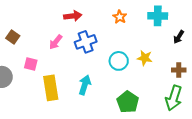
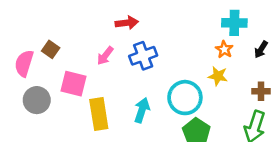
orange star: (120, 17) -> (224, 49), moved
cyan circle: (119, 61) -> (185, 98), moved, size x1.4
pink square: (31, 64) -> (73, 84), size x1.5

